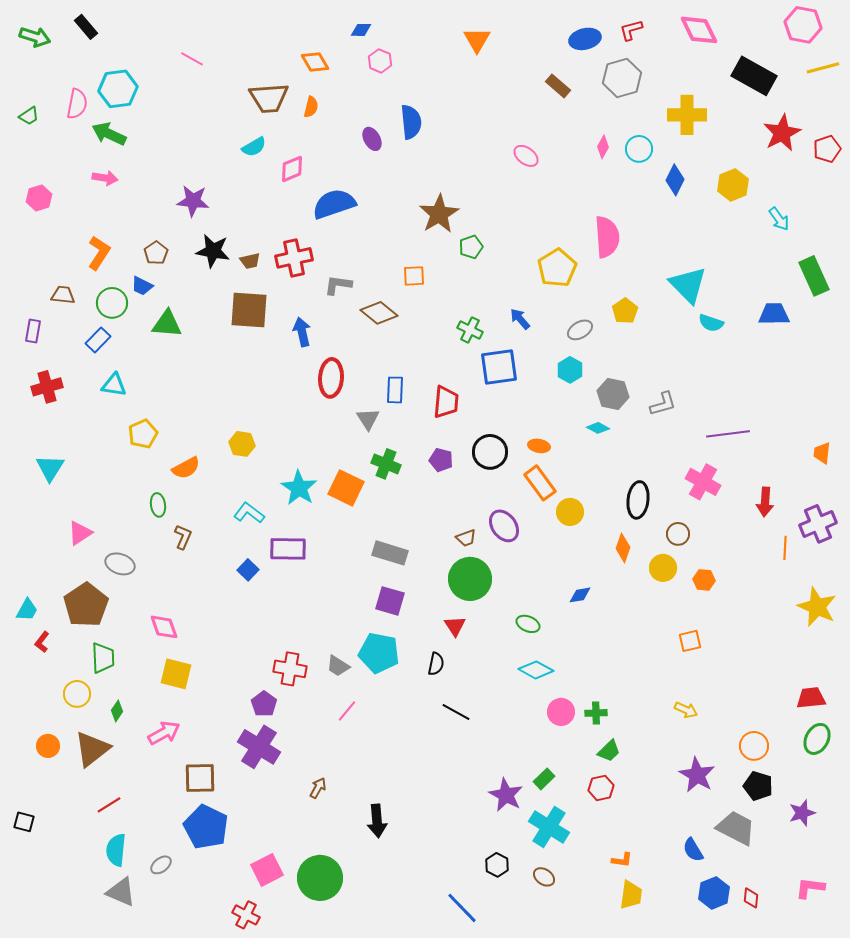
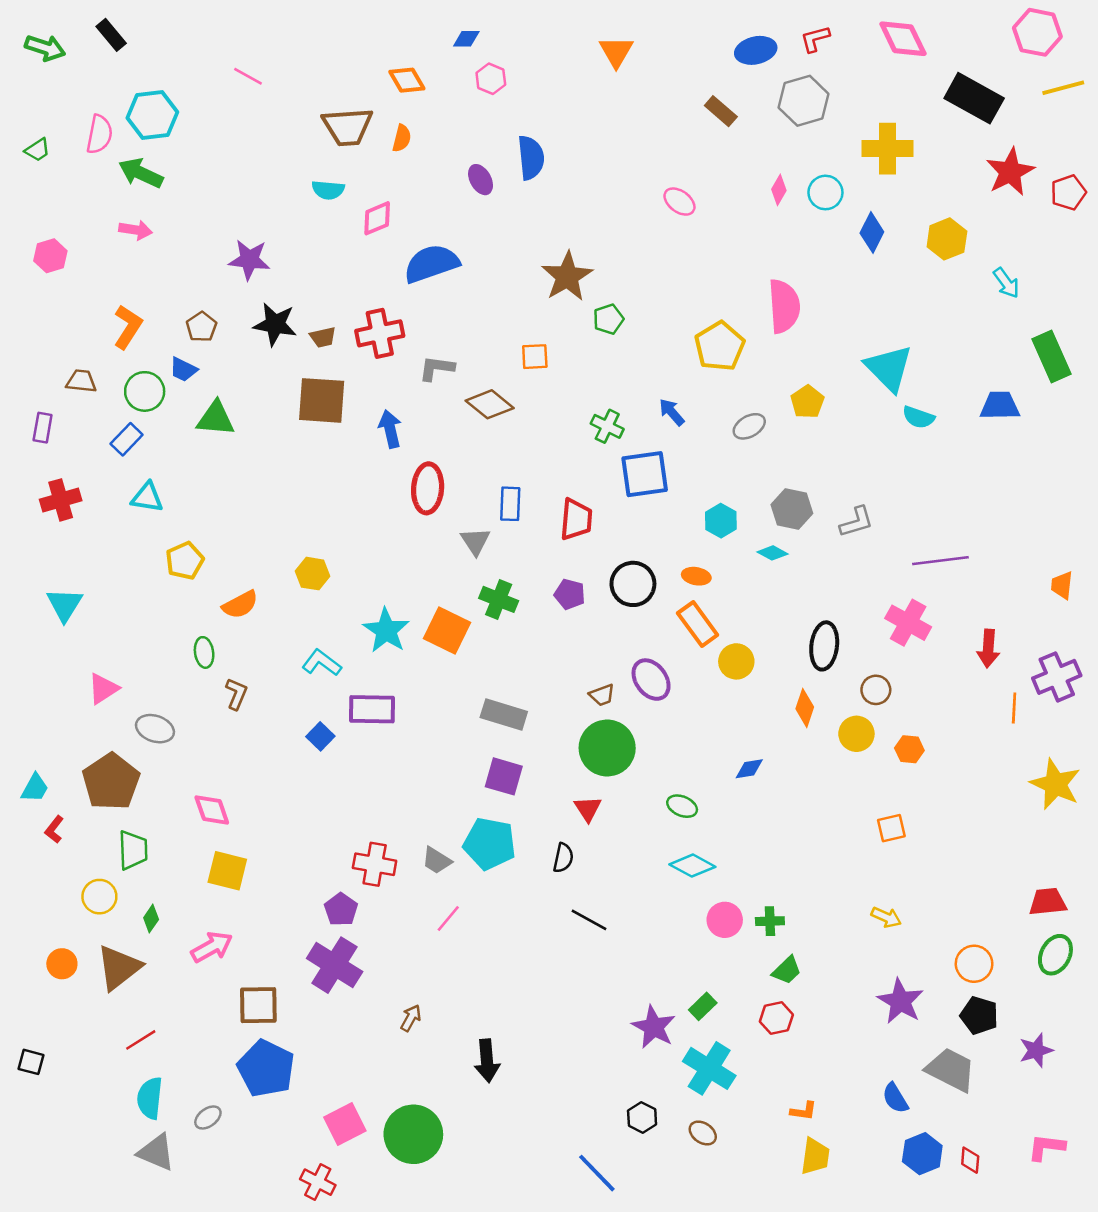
cyan semicircle: (254, 147) -> (328, 190), turned 35
cyan hexagon: (570, 370) -> (721, 521), moved

